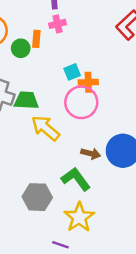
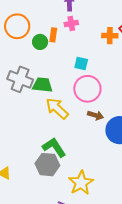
cyan square: (72, 72) -> (81, 64), turned 32
orange cross: (88, 82) -> (110, 36), moved
brown arrow: (91, 154) -> (95, 115), moved
green L-shape: (76, 179) -> (54, 147), moved

